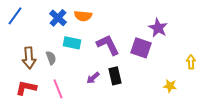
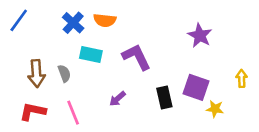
purple square: (141, 48) -> (196, 87), moved
black rectangle: (115, 76) -> (164, 98), moved

